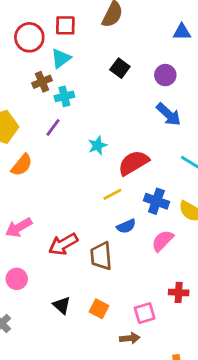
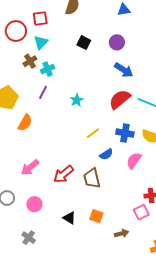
red semicircle: (133, 163) -> (120, 99), moved
pink square: (145, 313) -> (141, 212), moved

